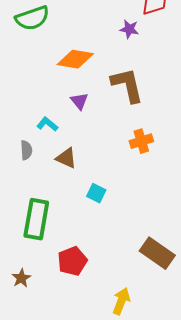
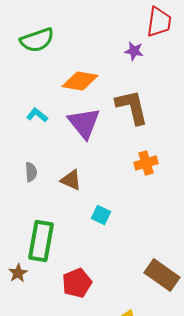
purple triangle: (79, 101) -> (84, 123), size x1.8
cyan L-shape: (47, 124) -> (37, 115), moved
brown star: (21, 278) -> (18, 273), moved

